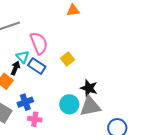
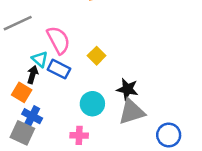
blue cross: (25, 102) -> (32, 116), moved, turned -35
cyan circle: (69, 104) -> (92, 104), moved
pink cross: (35, 119) -> (79, 135), moved

